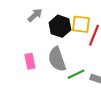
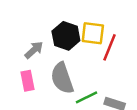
gray arrow: (35, 15) -> (34, 50), moved

